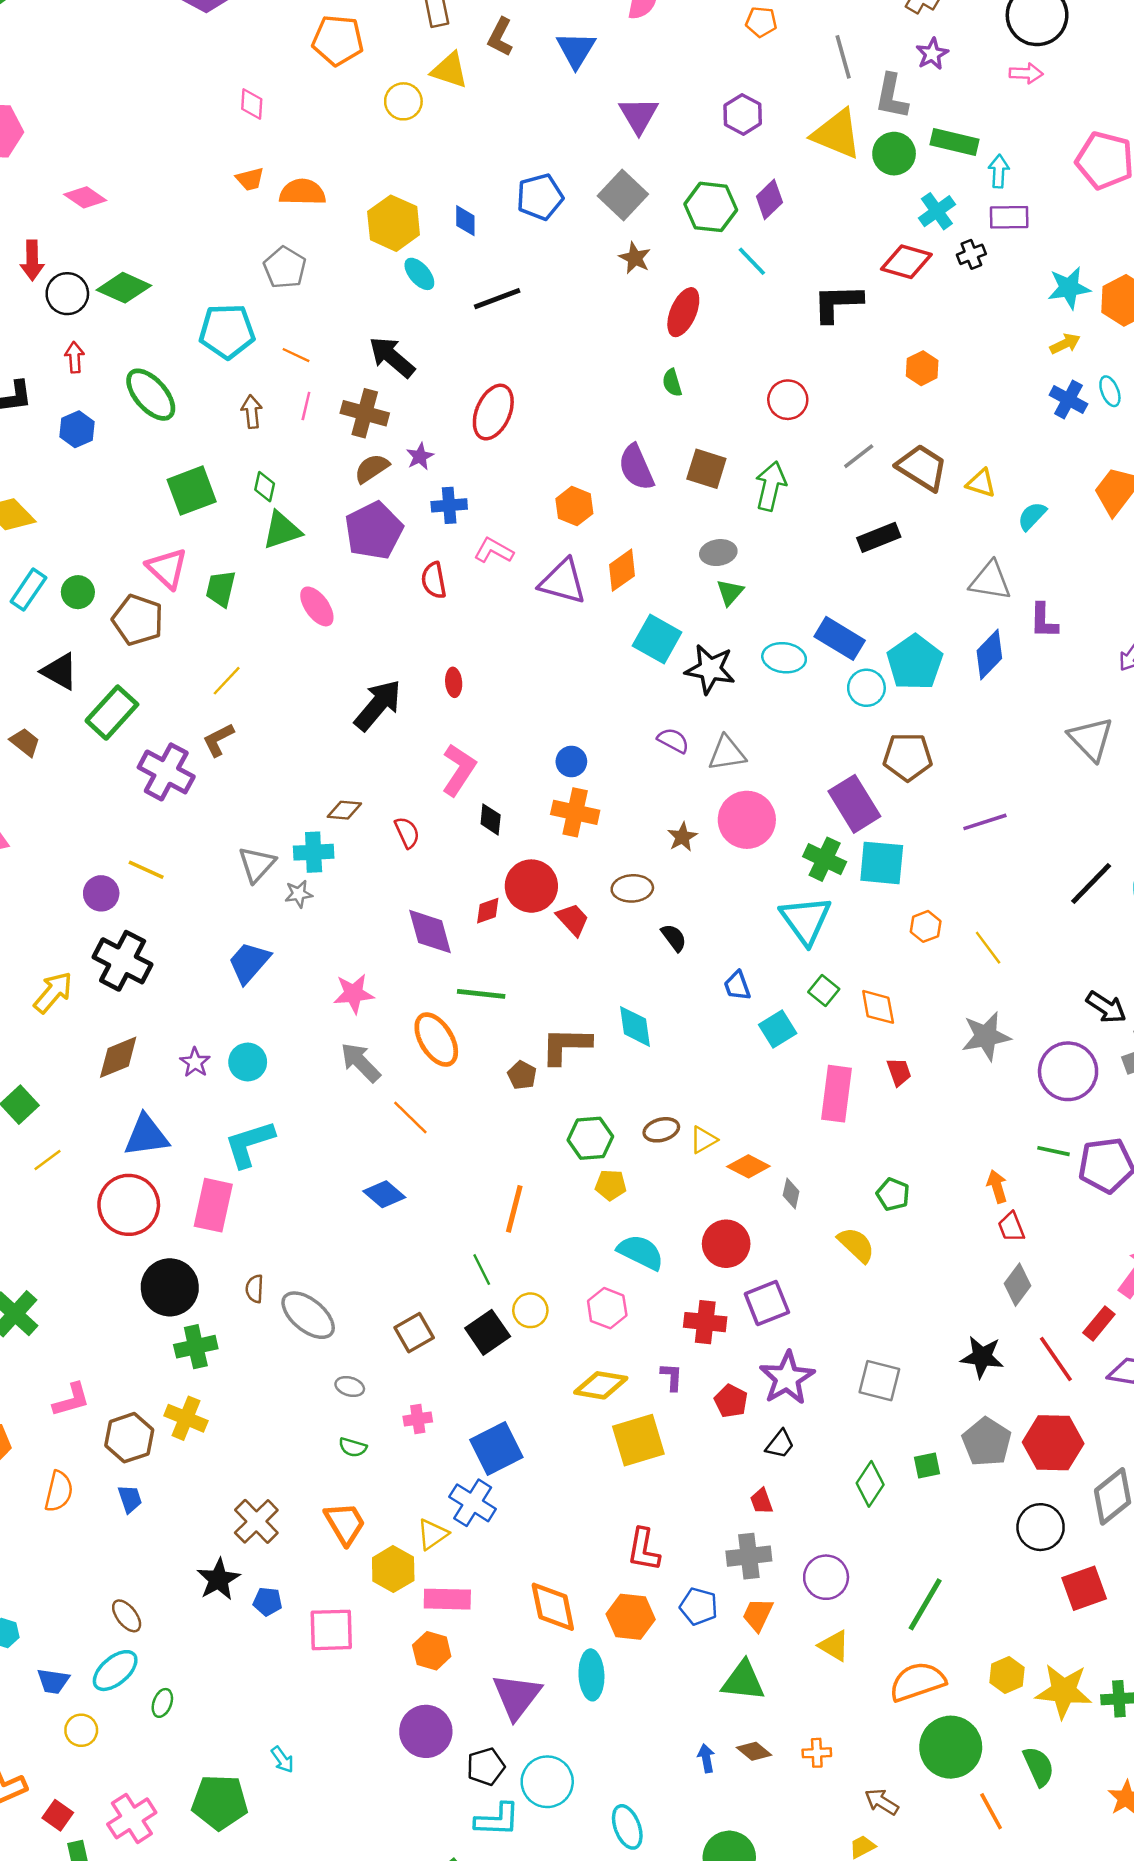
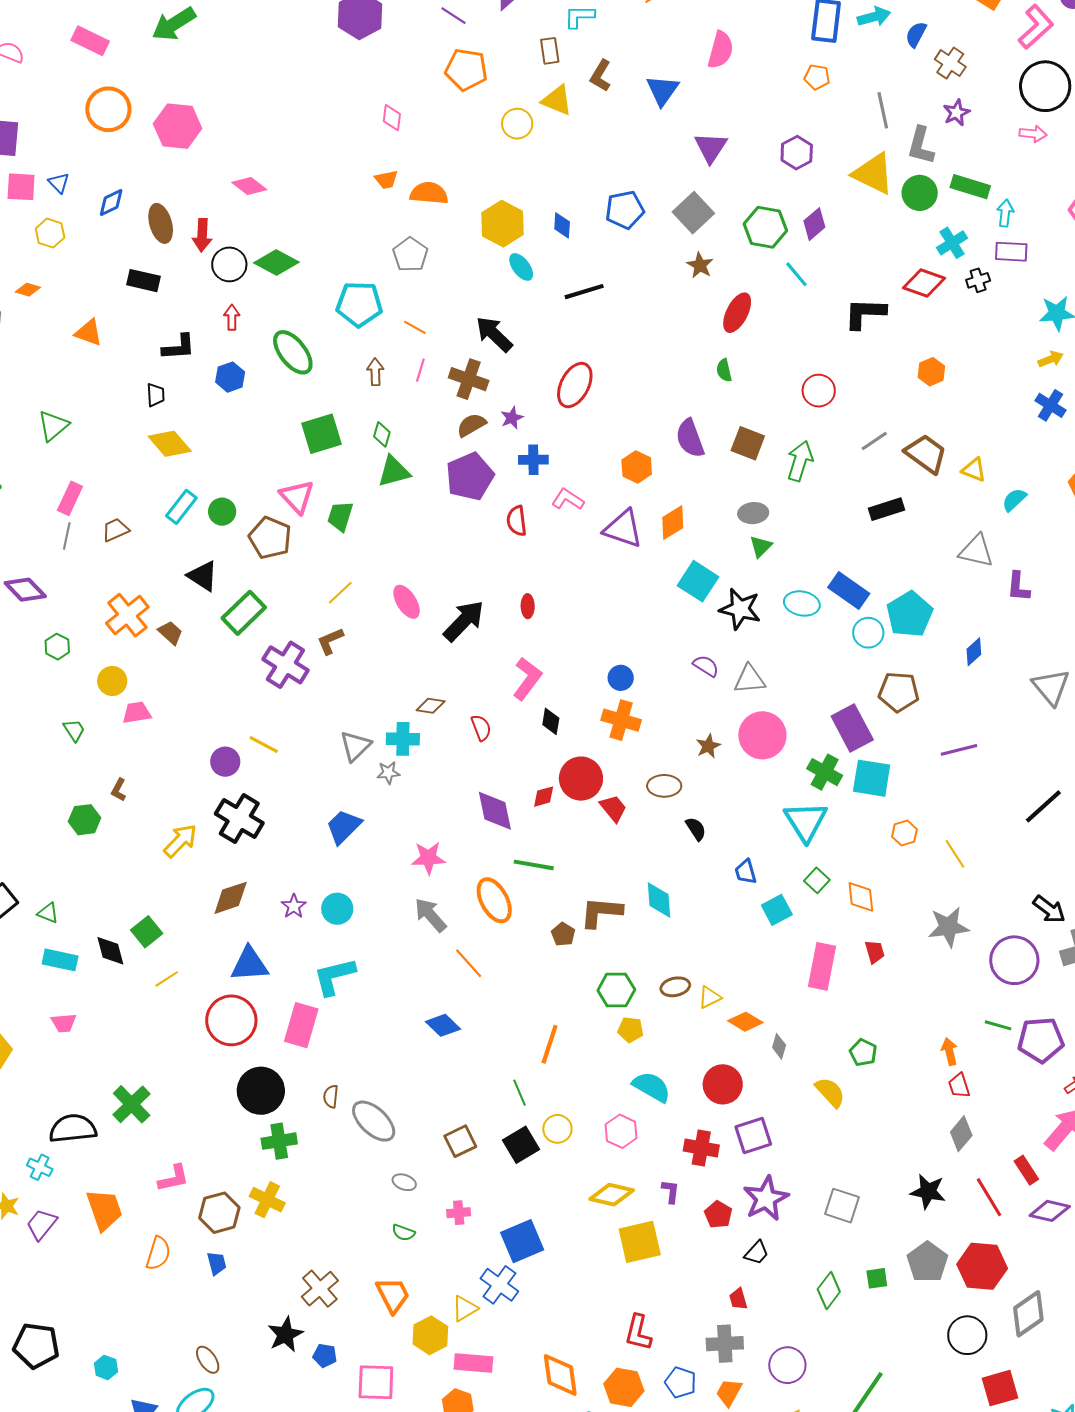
pink ellipse: (317, 606) -> (407, 602), moved
blue diamond: (989, 655) -> (974, 652), moved, size x0.7
red rectangle: (1099, 1323) -> (1026, 1170), turned -76

